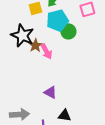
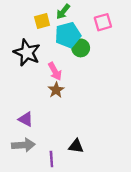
brown star: (35, 45) -> (56, 90), moved
purple triangle: (50, 92) -> (26, 119), moved

